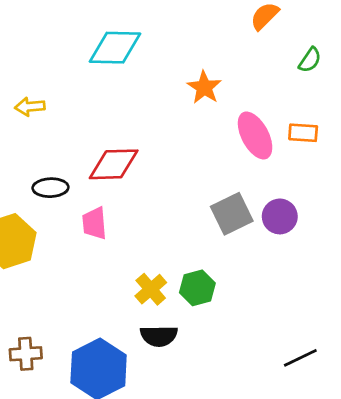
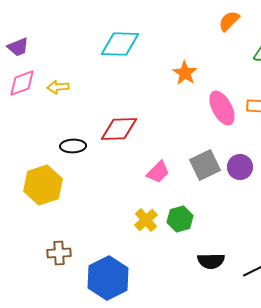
pink trapezoid: (94, 223) -> (158, 172), moved, turned -130
black semicircle: (159, 336) -> (211, 261), moved
brown cross: (26, 354) -> (59, 253), moved

